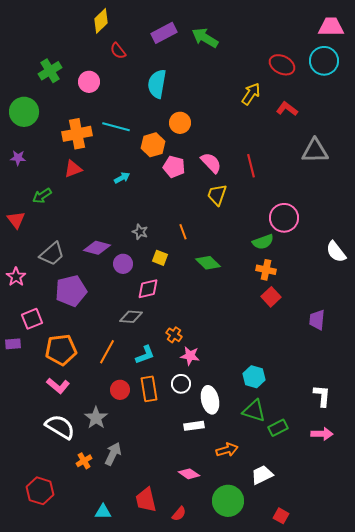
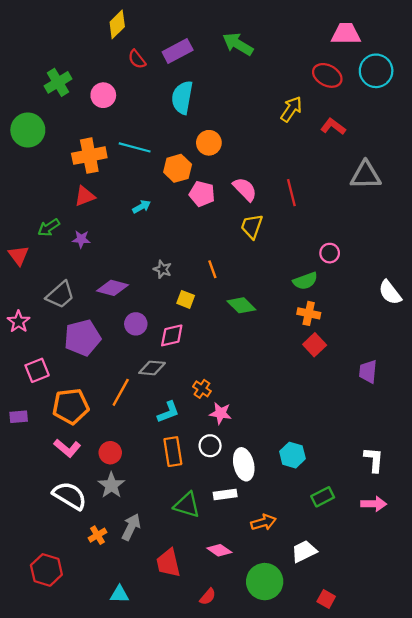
pink trapezoid: (331, 27) -> (346, 34), moved
purple rectangle: (164, 33) -> (178, 51), moved
purple star: (18, 158) -> (81, 239), moved
pink circle: (284, 218) -> (330, 253), size x0.6
purple circle: (123, 264) -> (136, 324), moved
purple rectangle: (13, 344) -> (19, 417), moved
orange line: (107, 352) -> (121, 392), moved
cyan hexagon: (254, 377) -> (292, 455), moved
red circle: (120, 390) -> (110, 453), moved
green triangle: (254, 411) -> (187, 505), moved
red trapezoid: (146, 500) -> (168, 563), moved

